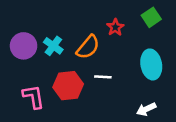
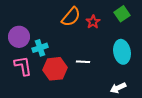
cyan cross: (53, 46) -> (40, 48), moved, turned 35
orange semicircle: (88, 47) -> (71, 17), moved
pink L-shape: (33, 97) -> (23, 66), moved

